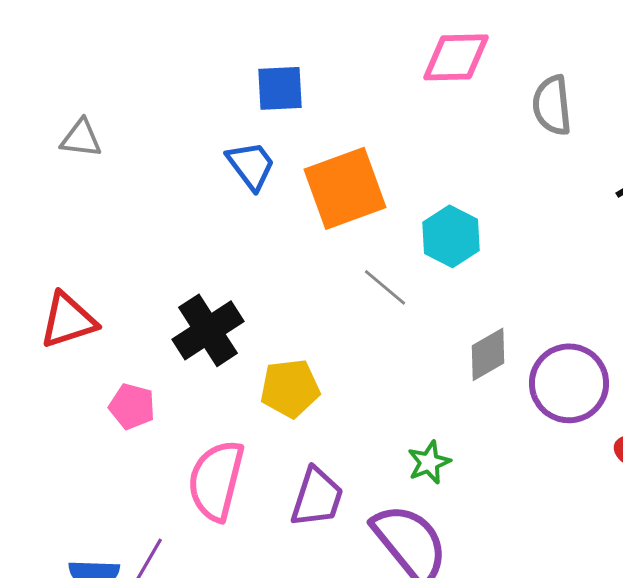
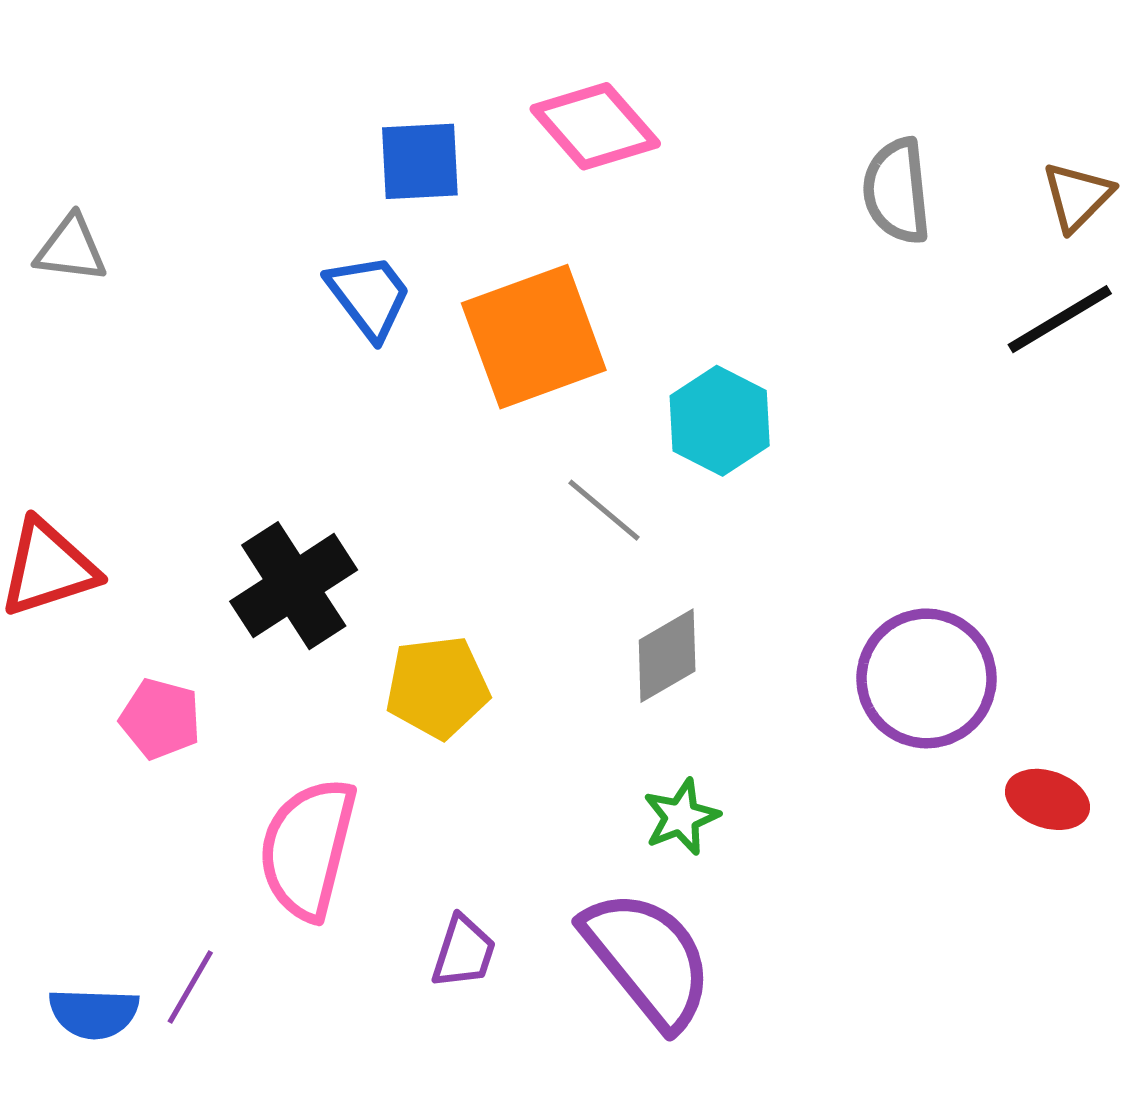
pink diamond: (456, 57) -> (595, 126), moved, turned 50
gray diamond: (488, 354) -> (667, 656), moved
purple trapezoid: (317, 497) -> (464, 952), moved, size x0.7

